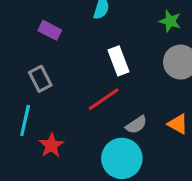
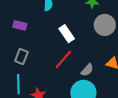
gray rectangle: (40, 79) -> (21, 56), turned 63

